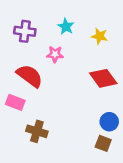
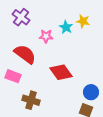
cyan star: (66, 27) -> (66, 27), moved
purple cross: (25, 31) -> (21, 17), turned 30
red diamond: (103, 78) -> (61, 72), moved

